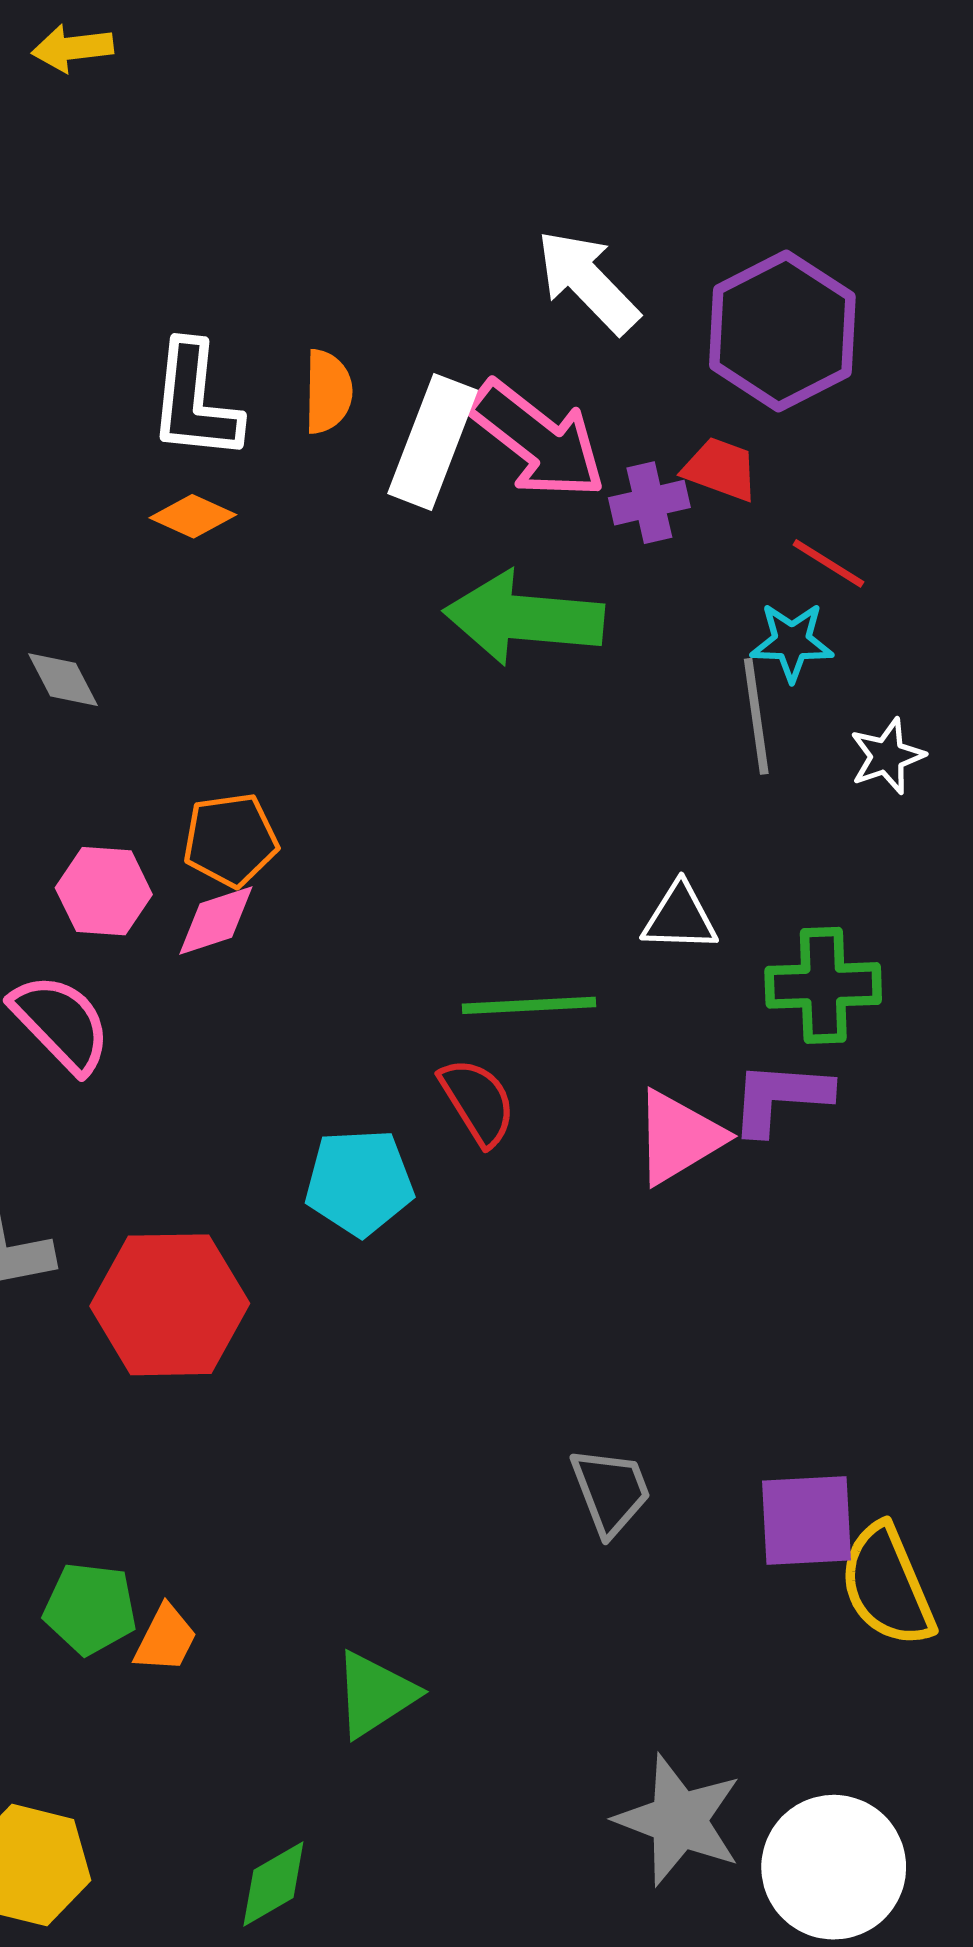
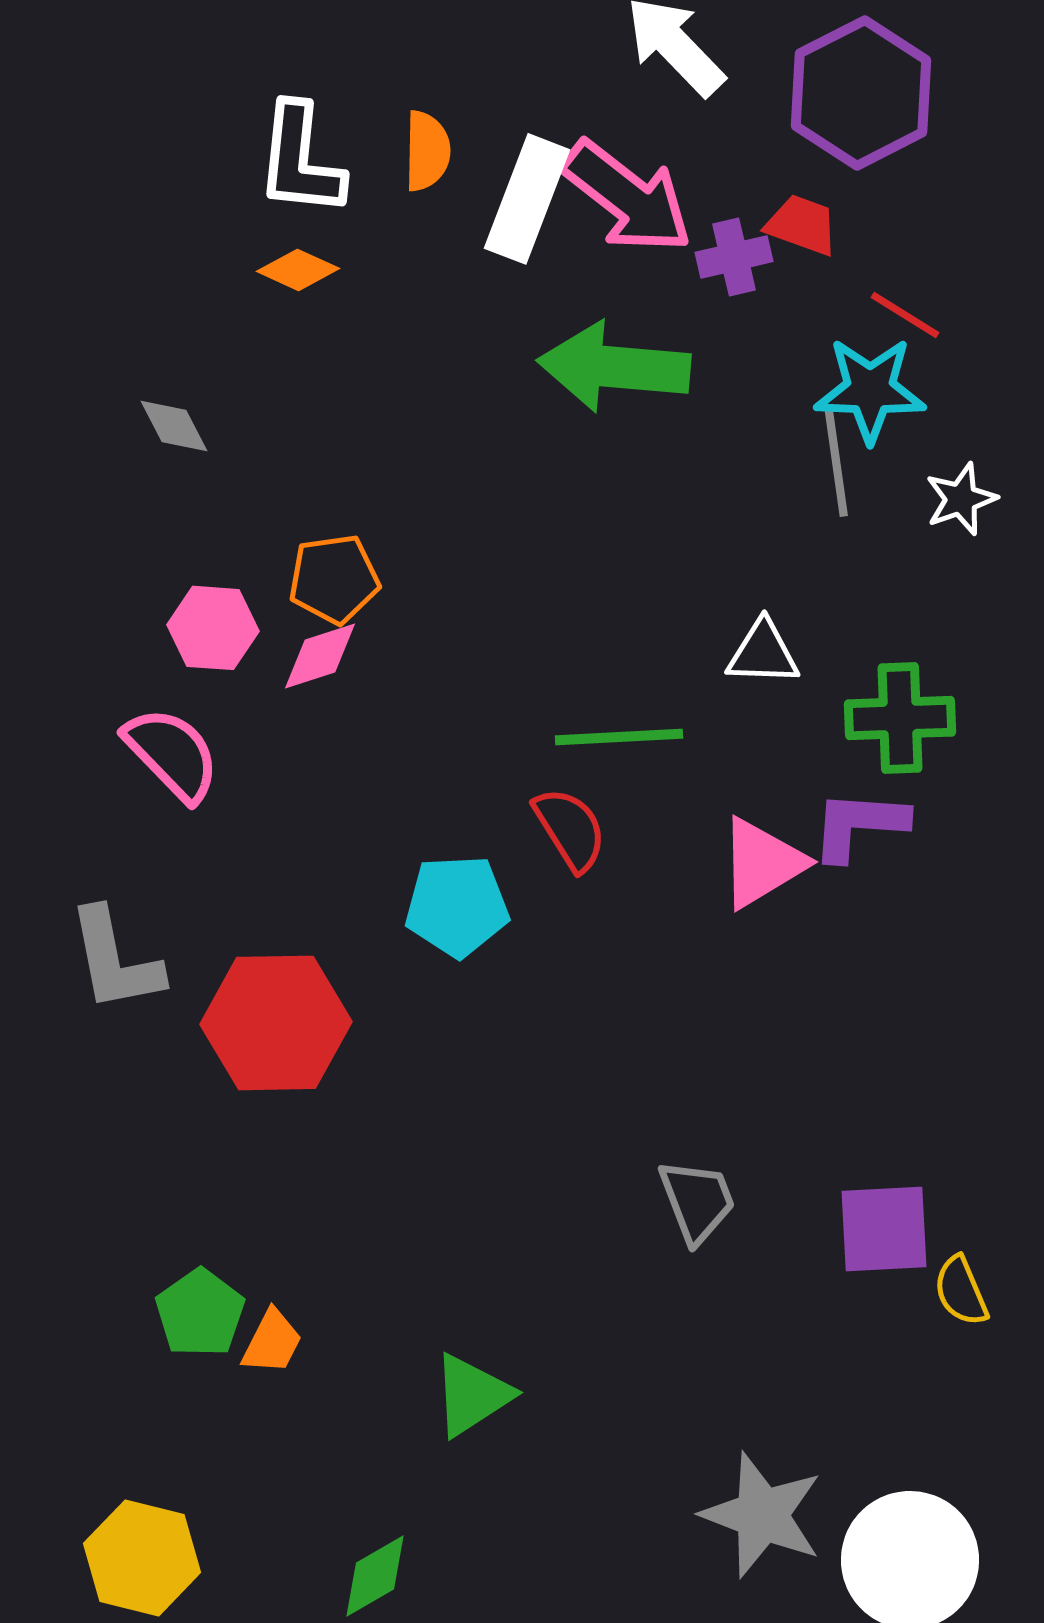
cyan star: (792, 642) -> (870, 390), size x1.4
yellow semicircle: (887, 1585) -> (961, 1291), size x0.6
green pentagon: (90, 1609) -> (200, 1313), turned 30

